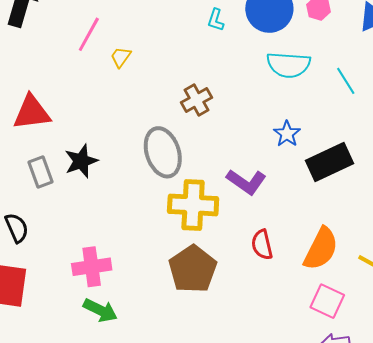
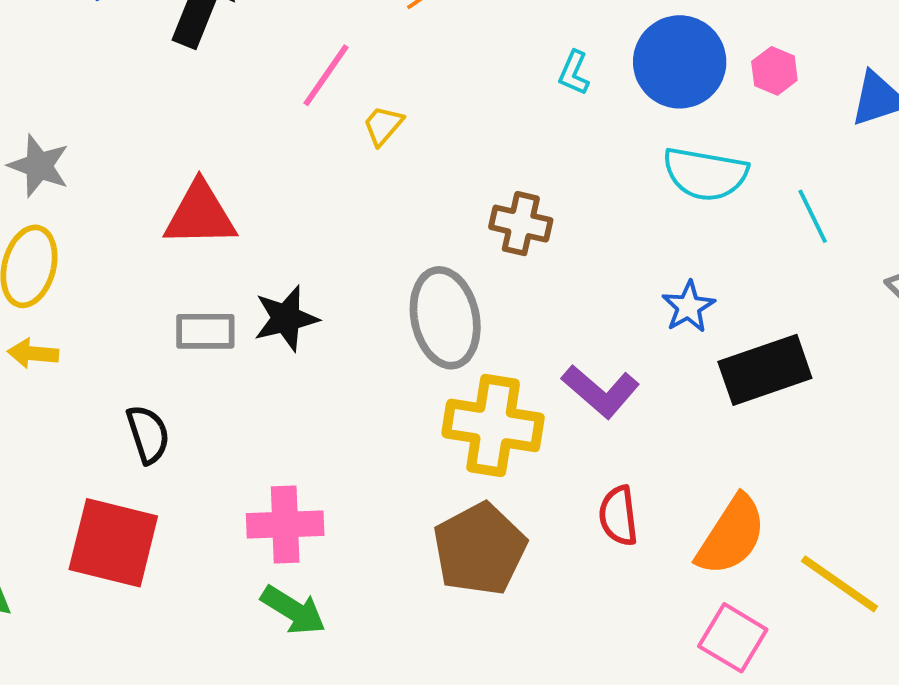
brown cross: (197, 100) -> (521, 224), turned 36
gray rectangle: (41, 172) -> (205, 331), turned -76

